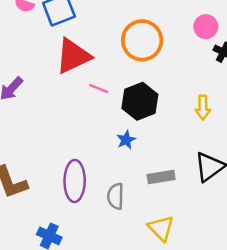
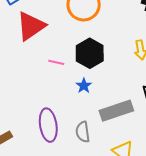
pink line: (99, 89) -> (56, 62), moved
gray rectangle: (161, 177) -> (116, 111), size x1.5

